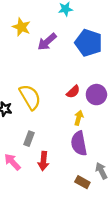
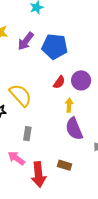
blue pentagon: (89, 43) -> (55, 47), moved
red arrow: (43, 161) -> (39, 175), moved, size x1.4
brown rectangle: (82, 182) -> (65, 165), moved

